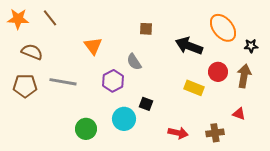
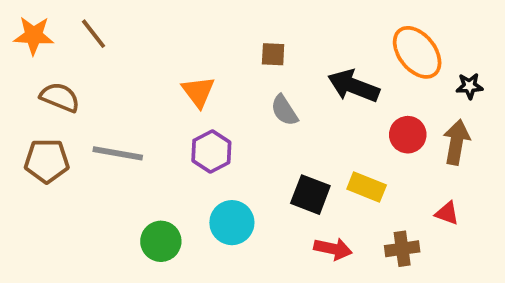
orange triangle: (93, 46) -> (198, 92), moved
gray semicircle: (134, 62) -> (284, 110), moved
yellow rectangle: (194, 88) -> (367, 187), moved
black square: (146, 104) -> (310, 195), moved, size x1.5

